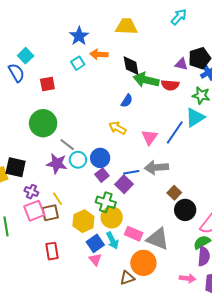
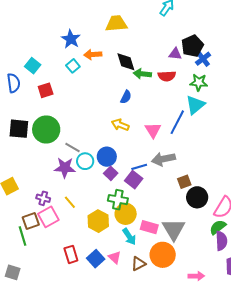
cyan square: (26, 56) -> (33, 66), moved
blue semicircle: (16, 73) -> (14, 83), turned 30
green arrow: (146, 80) -> (142, 74), size x0.7
black square: (16, 167) -> (19, 129), moved
brown square: (174, 193) -> (184, 182), turned 32
brown square: (50, 213) -> (31, 221), moved
gray triangle: (158, 239) -> (174, 229), turned 45
blue square: (95, 243) -> (96, 259), moved
brown triangle: (127, 278) -> (138, 264), moved
pink arrow: (188, 278) -> (196, 276), moved

